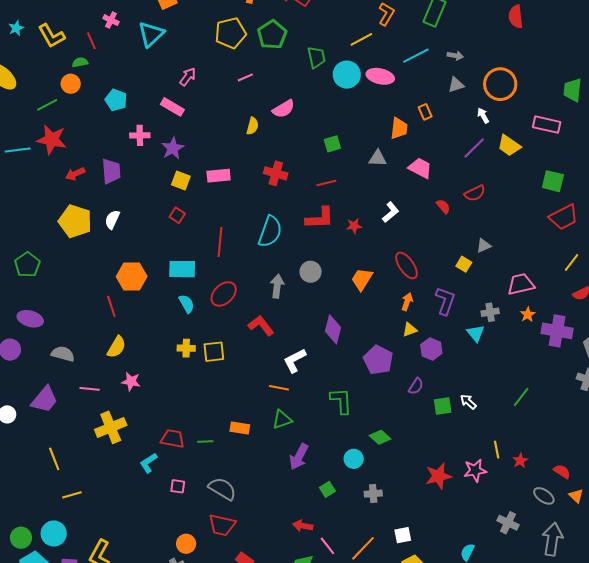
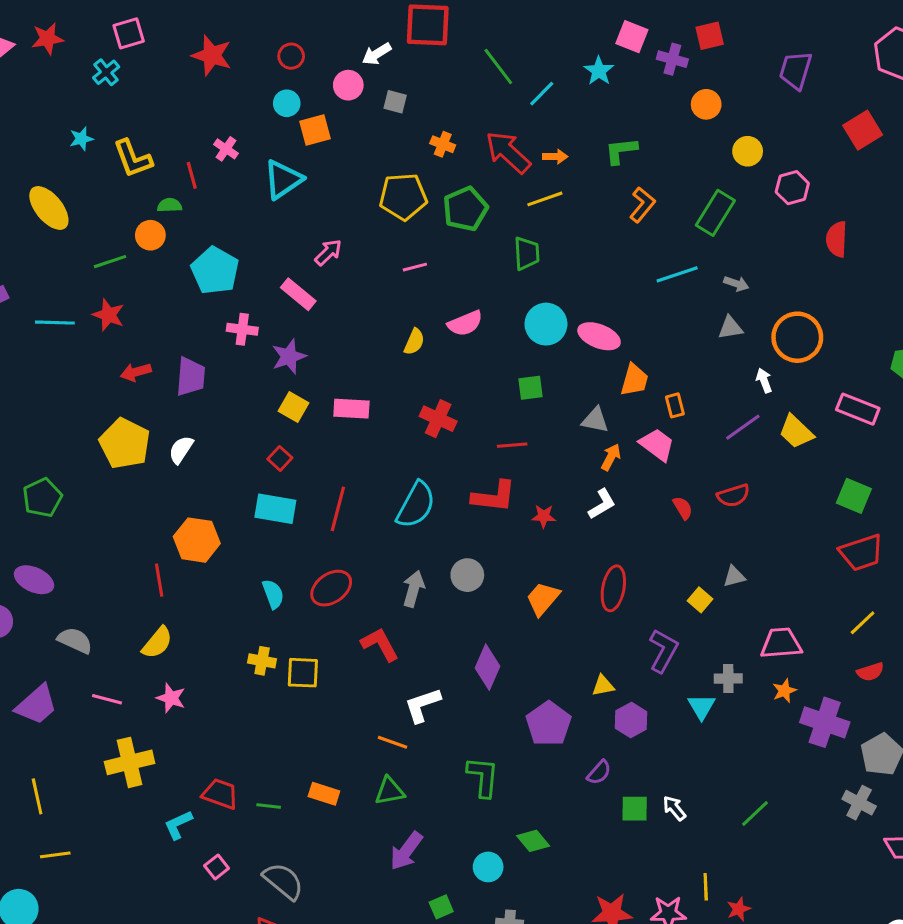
yellow line: (361, 39) -> (545, 199), moved
cyan circle: (347, 75) -> (546, 324), moved
pink ellipse: (380, 76) -> (599, 336), moved
cyan pentagon: (116, 100) -> (215, 271), size x1.4
orange rectangle: (425, 112) -> (675, 405), moved
red star: (52, 140) -> (108, 315), size x0.7
red ellipse: (406, 265) -> (613, 588), turned 36
cyan rectangle: (182, 269) -> (275, 509), moved
orange arrow: (407, 302) -> (611, 457), moved
pink square: (178, 486) -> (217, 867), turned 35

